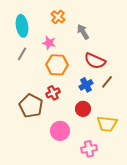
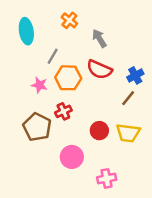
pink star: (49, 43) -> (39, 85), moved
gray line: (22, 54) -> (53, 56), moved
red semicircle: (95, 61) -> (99, 69), moved
blue cross: (86, 85) -> (135, 75), moved
yellow trapezoid: (107, 124) -> (128, 133), moved

